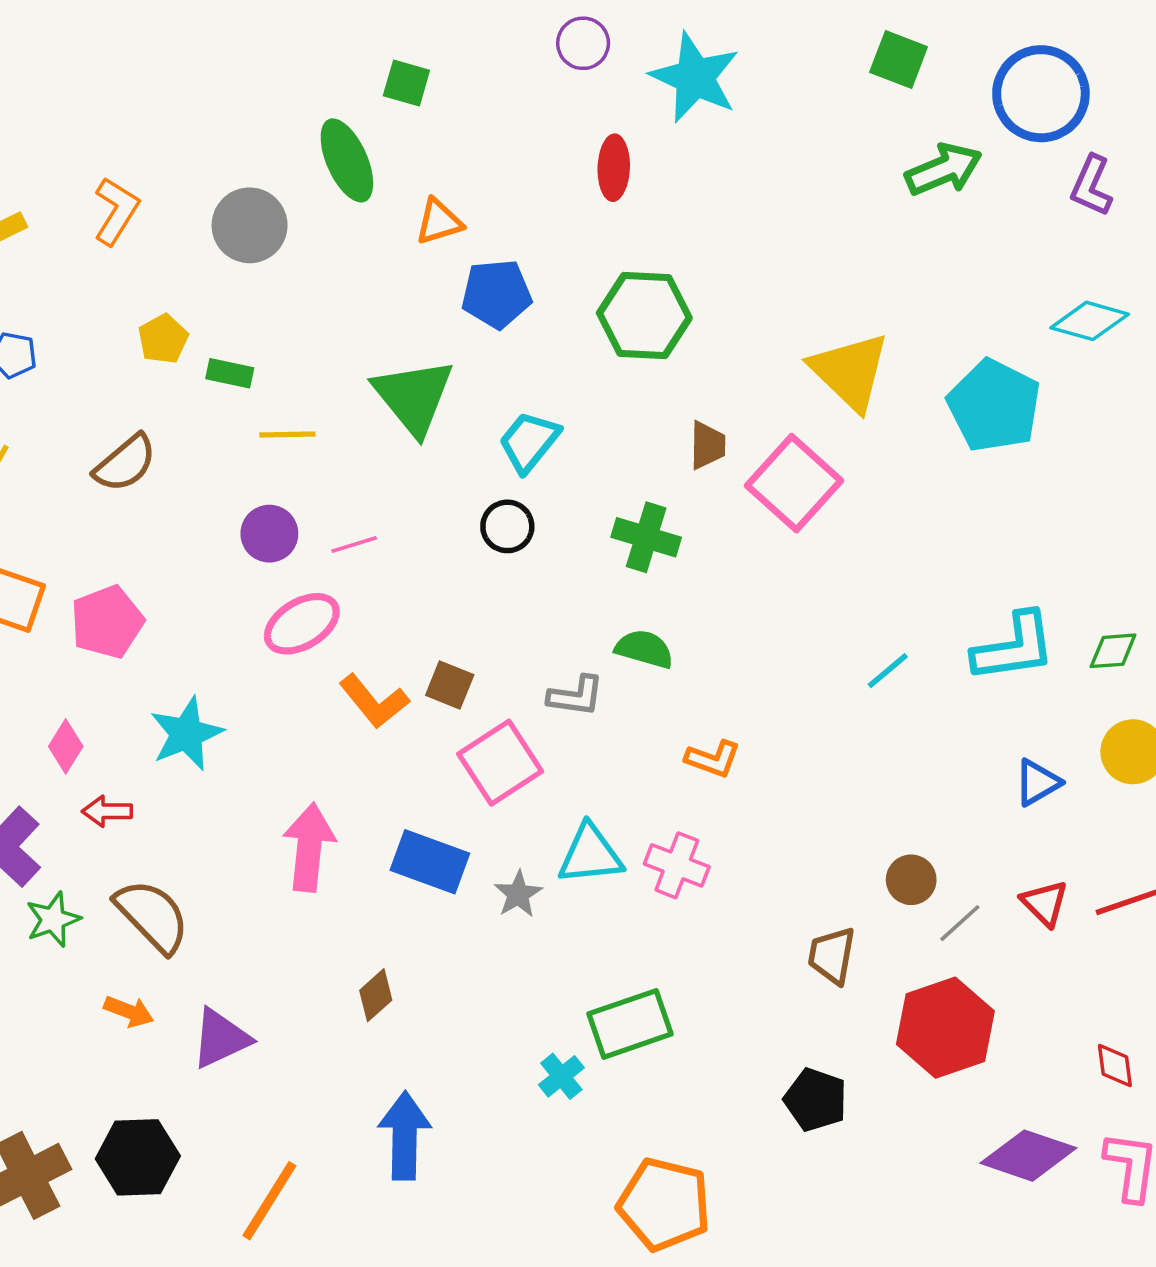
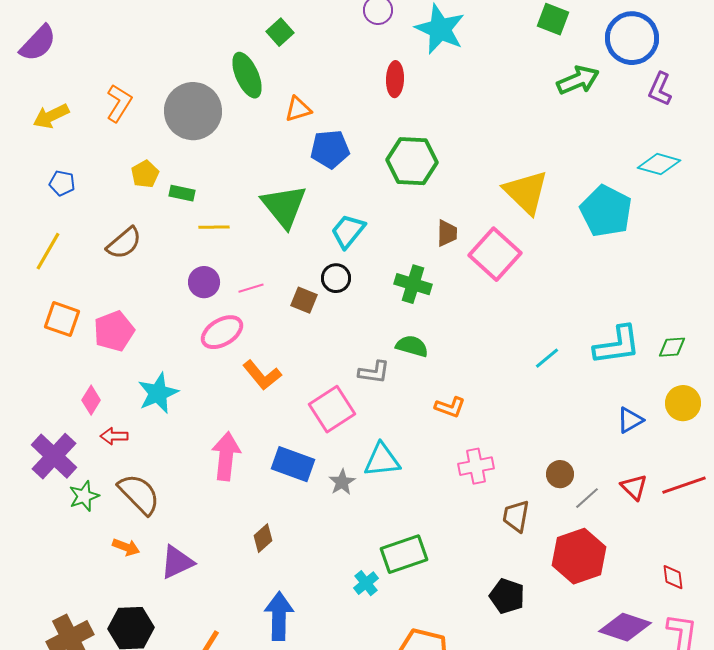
green square: (406, 83) -> (280, 32), turned 32
gray circle: (250, 225) -> (193, 111), size x1.4
brown square: (450, 685) -> (304, 300), moved
pink cross: (677, 865) -> (476, 466), moved, turned -32

